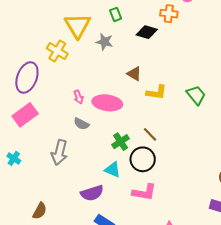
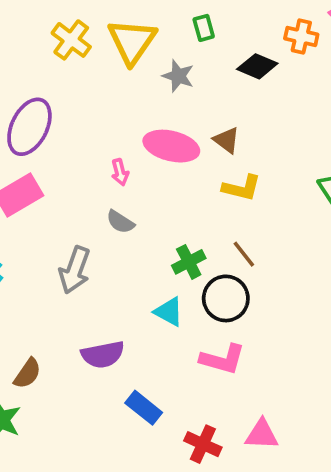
yellow cross: (57, 51) -> (71, 40), moved
yellow L-shape: (156, 92) -> (242, 188), moved
pink ellipse: (107, 103) -> (171, 146), moved
purple semicircle: (92, 193) -> (103, 355), moved

